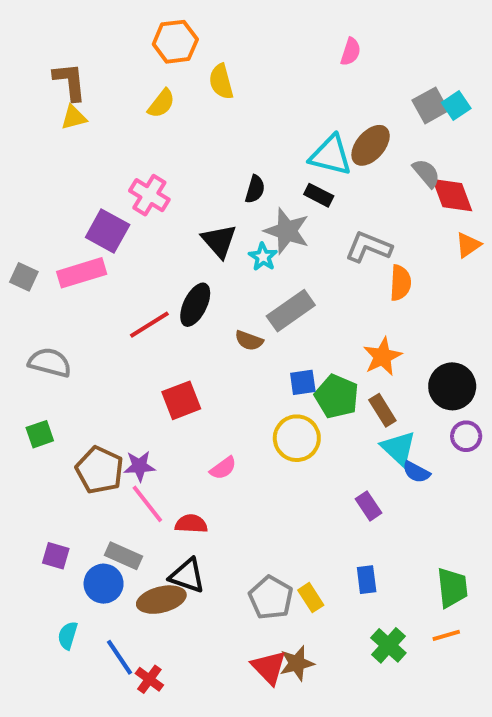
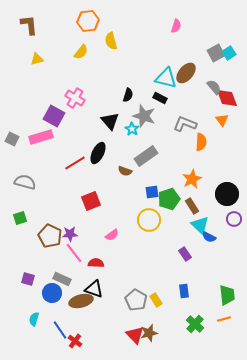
brown L-shape: (70, 82) -> (29, 25), moved
orange triangle: (468, 245) -> (222, 120), moved, turned -32
green pentagon: (337, 396) -> (169, 199), turned 30

